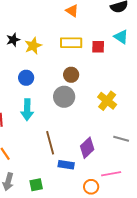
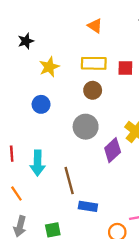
black star: (13, 40) -> (26, 41), moved
brown circle: (71, 75) -> (93, 90), moved
cyan arrow: (27, 110) -> (38, 163), moved
purple diamond: (87, 148) -> (113, 150), moved

